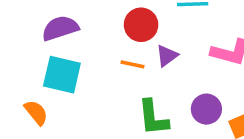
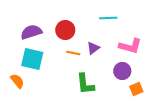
red circle: (141, 25) -> (65, 30), moved
purple circle: (206, 109) -> (122, 71), moved

